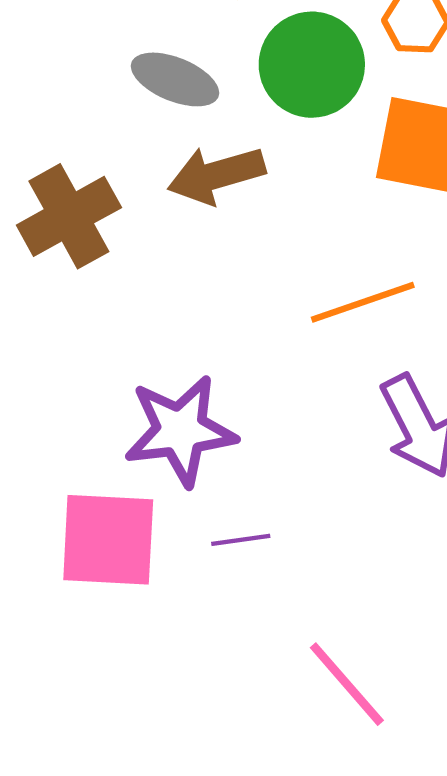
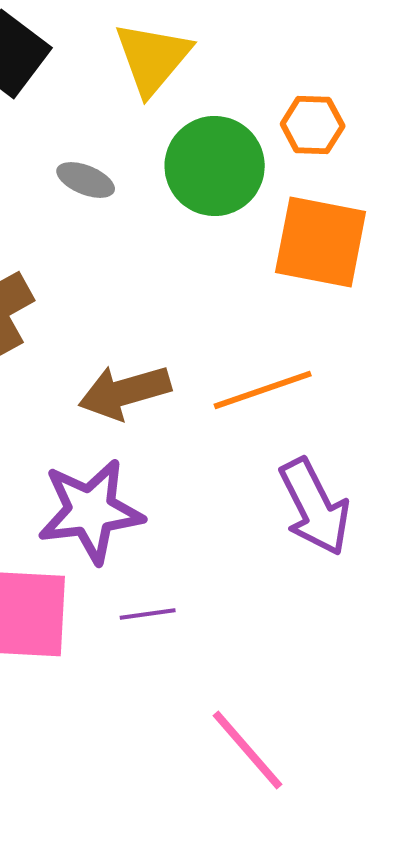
gray ellipse: (175, 79) -> (86, 180), size x0.7
brown arrow: (216, 175) -> (125, 392), moved

